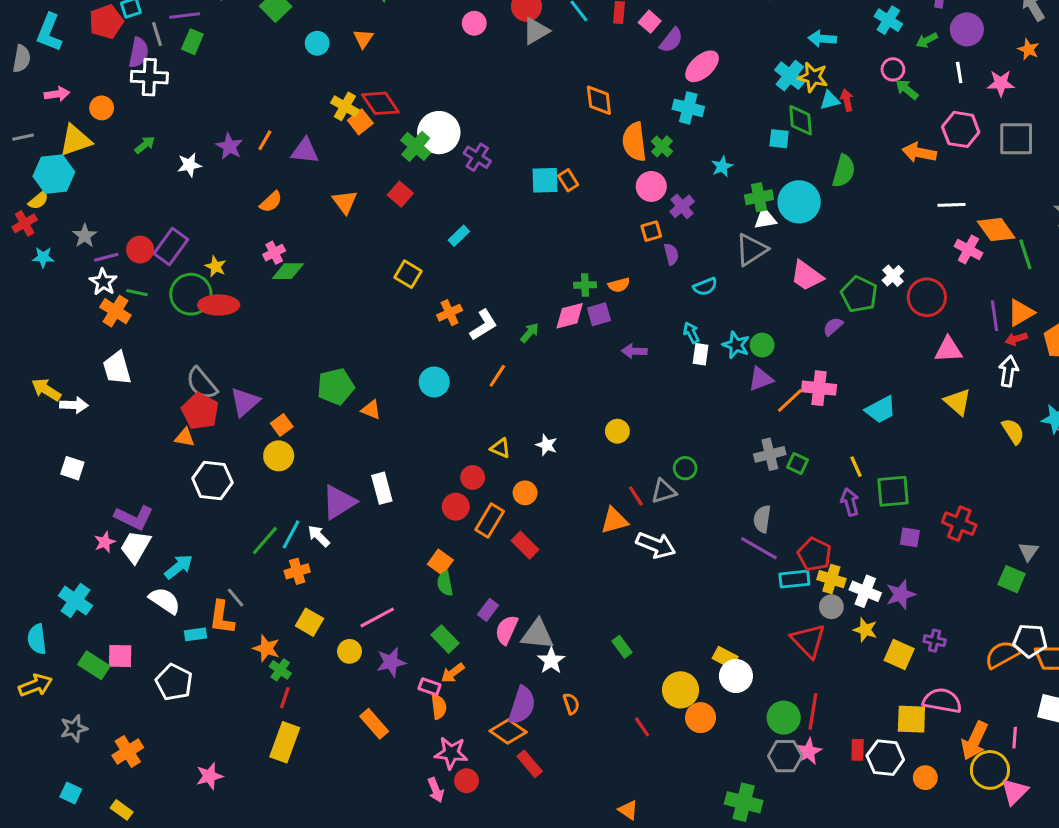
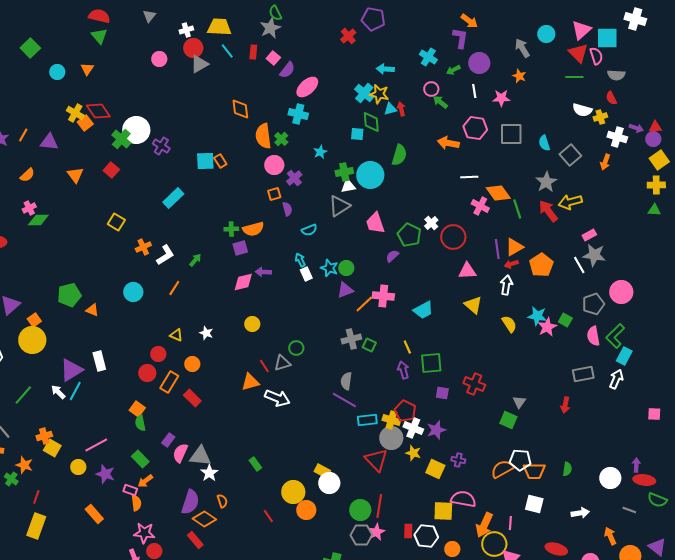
cyan rectangle: (459, 236) -> (173, 198), moved, size x1.5
pink trapezoid: (807, 276) -> (375, 223), turned 35
orange semicircle: (619, 285) -> (253, 229), size x1.5
pink diamond: (570, 316) -> (243, 282), moved
white rectangle: (701, 354) -> (306, 274), turned -32
yellow circle: (279, 456) -> (32, 340), size x1.4
cyan line: (291, 534) -> (75, 391), moved
red pentagon: (814, 554) -> (405, 411), moved
orange cross: (297, 571) -> (44, 436), moved
gray circle: (831, 607) -> (391, 438), size x1.5
purple star: (391, 662) -> (105, 474), turned 30
green cross: (280, 670) -> (11, 479), moved
orange diamond: (508, 731) -> (204, 519), moved

